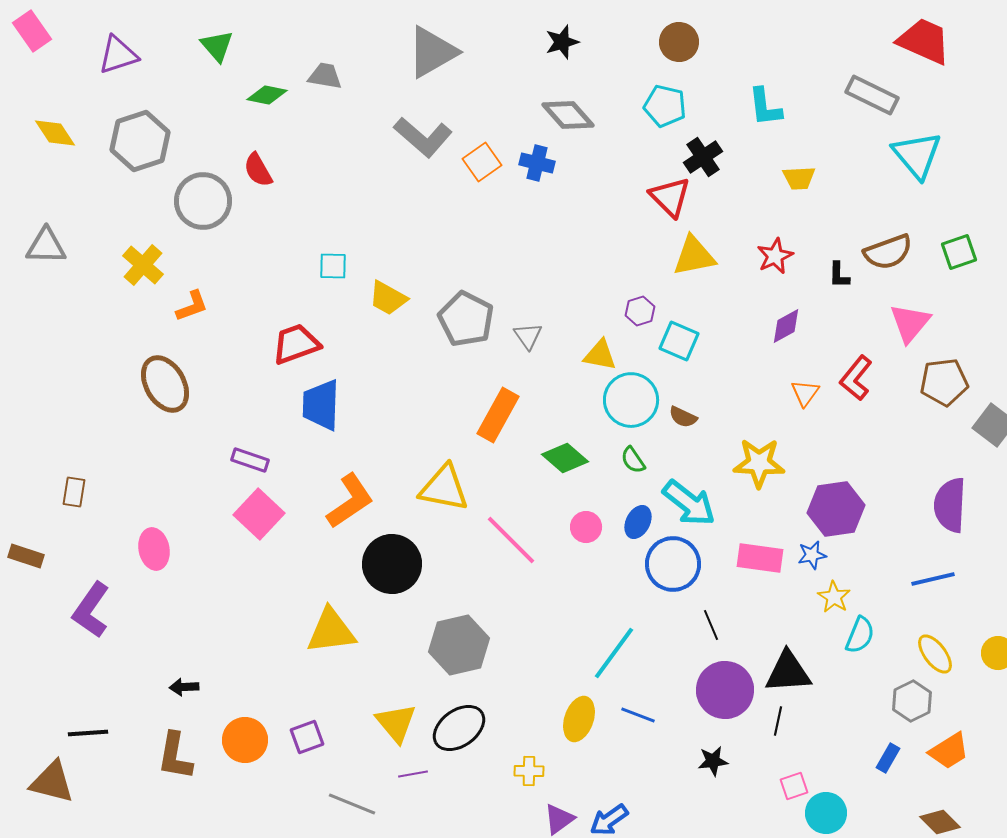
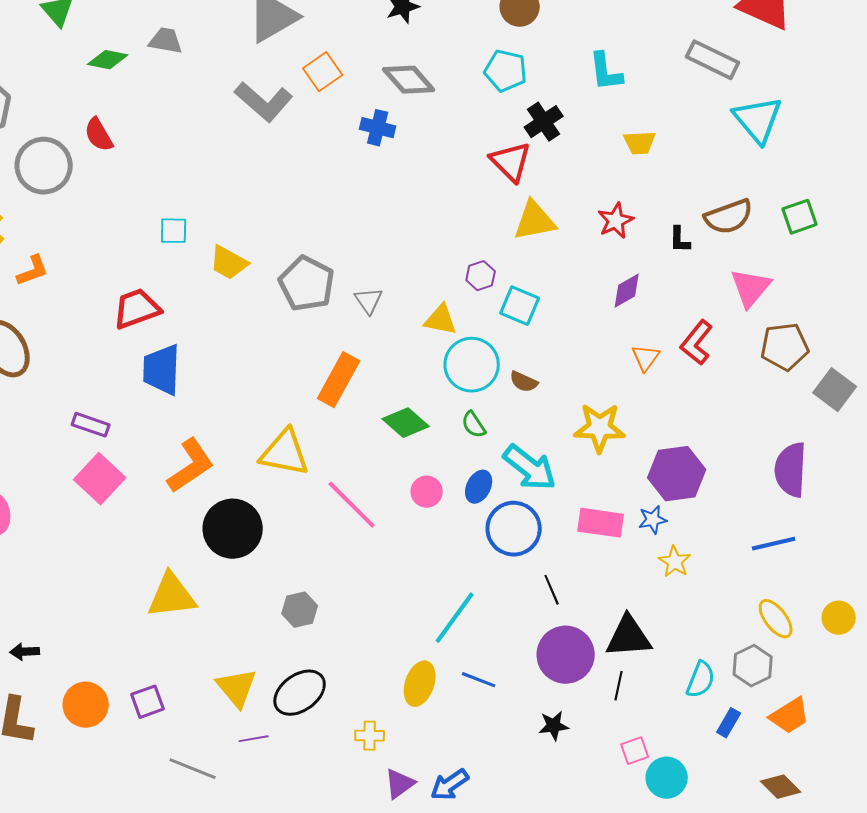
orange square: (482, 162) -> (323, 72), moved
cyan semicircle: (860, 635) -> (701, 680), moved
gray hexagon: (459, 645) -> (300, 610), size x0.6

